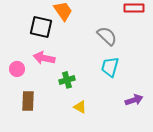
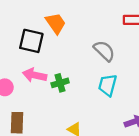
green cross: (67, 80) -> (60, 83), moved

